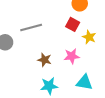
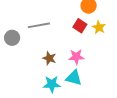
yellow star: (89, 37) -> (99, 27), moved
cyan triangle: (84, 82) -> (74, 78), moved

